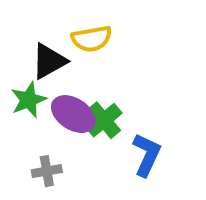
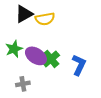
black triangle: (49, 61) -> (24, 14), moved
blue L-shape: (147, 155) -> (79, 65), moved

